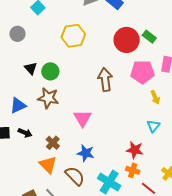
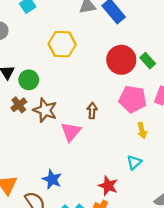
brown arrow: (105, 79) -> (92, 111), moved, size x0.6
brown star: (48, 98) -> (45, 110), moved
pink triangle: (83, 118) -> (71, 132), moved
brown cross: (53, 143) -> (19, 105), moved

